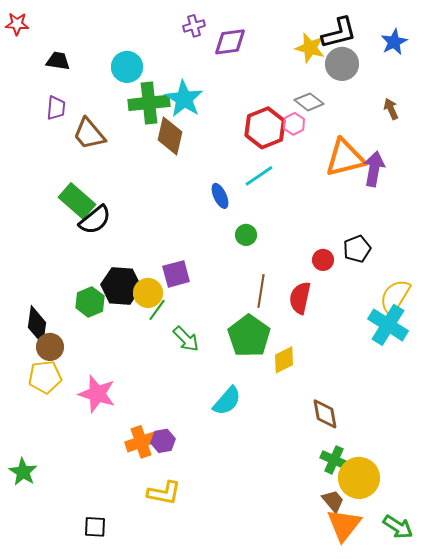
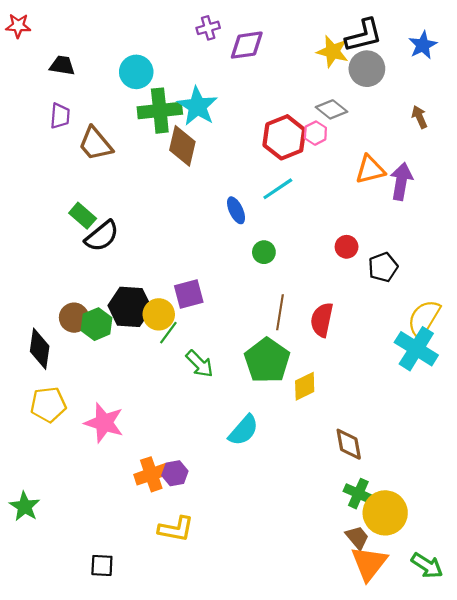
orange triangle: (345, 158) -> (370, 170), size x0.7
green rectangle: (77, 201) -> (83, 216), size x0.7
red circle: (323, 260) -> (347, 247), moved
brown circle: (50, 347) -> (74, 318), moved

